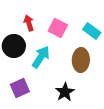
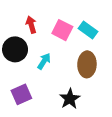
cyan rectangle: (92, 31) -> (88, 30), moved
cyan arrow: (41, 57) -> (44, 61), size x0.7

